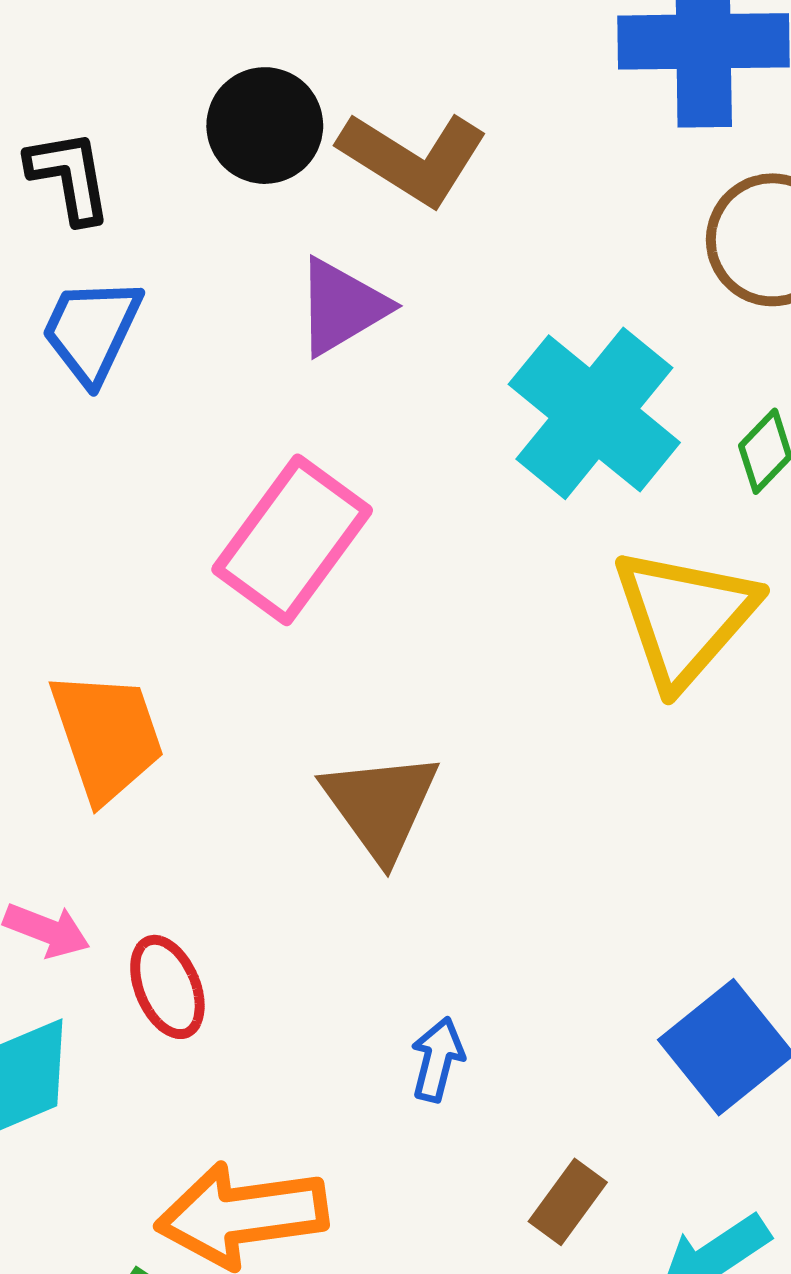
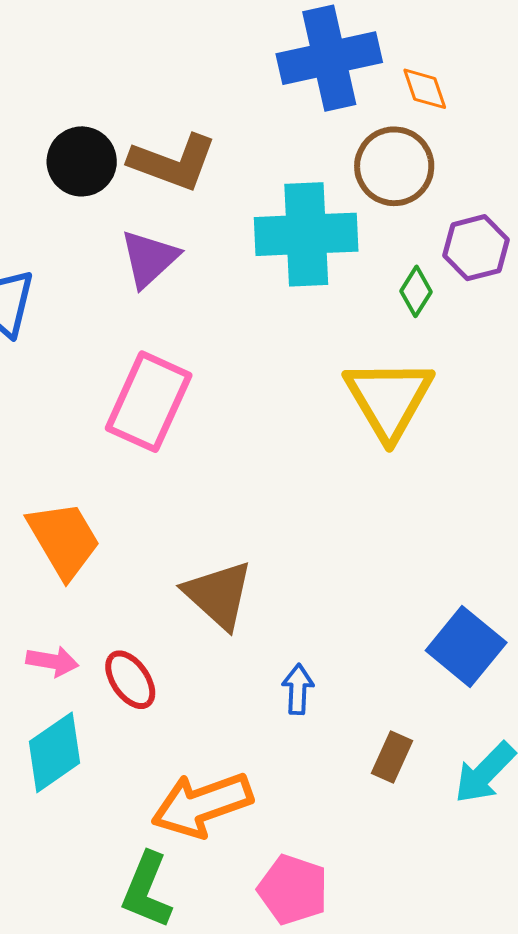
cyan cross: (594, 413) -> (306, 234), moved, turned -30
brown triangle: (381, 806) -> (218, 595), moved

